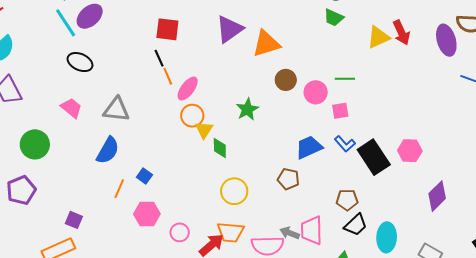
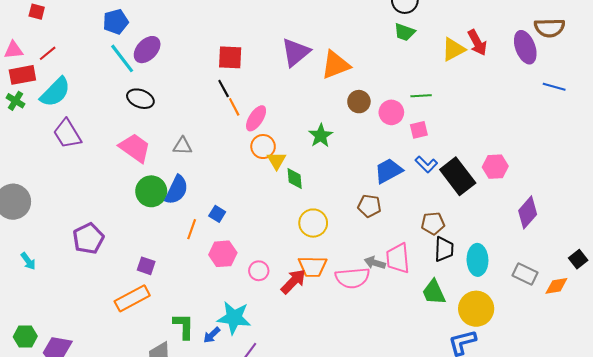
pink trapezoid: (71, 108) -> (135, 148), size x1.4
gray triangle: (116, 110) -> (182, 146), size x0.7
green circle: (35, 144) -> (151, 191), moved
black trapezoid: (356, 225) -> (444, 249), turned -40

